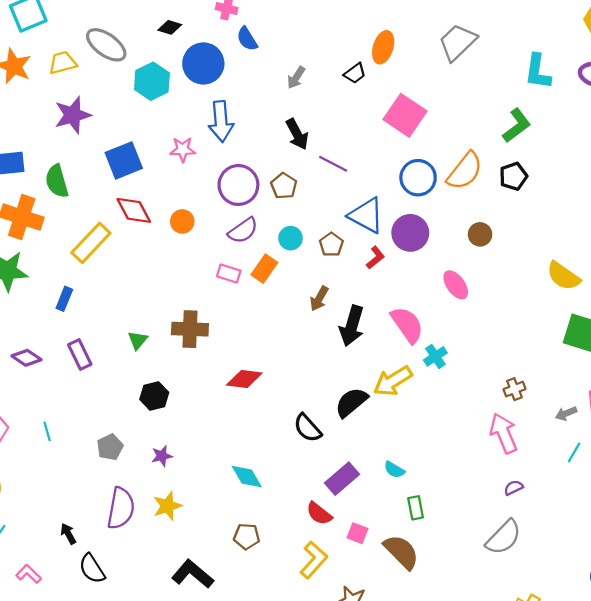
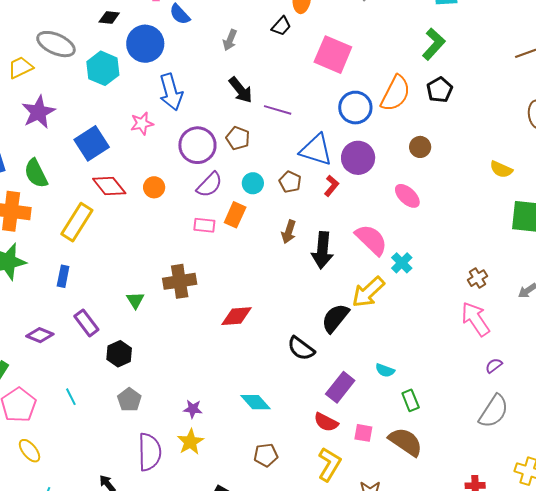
yellow semicircle: (563, 276) -> (501, 169), size x0.7
black hexagon: (154, 396) -> (119, 354), moved
purple star: (162, 456) -> (193, 409), moved, turned 30

